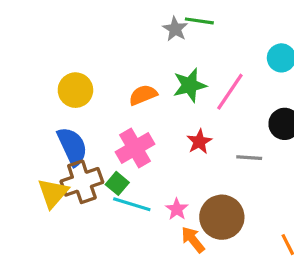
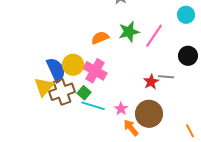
yellow circle: (75, 90) -> (73, 65), moved
red star: (199, 142) -> (151, 82), moved
pink cross: (135, 148) -> (95, 71), turned -30
yellow triangle: (53, 193) -> (44, 87), moved

